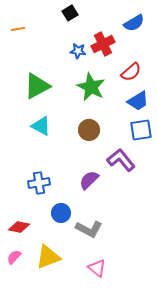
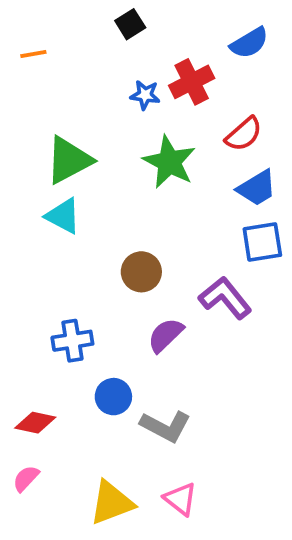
cyan triangle: (41, 126) -> (63, 216), moved
brown circle: (89, 130) -> (141, 272), moved
yellow triangle: (48, 257) -> (112, 503), moved

